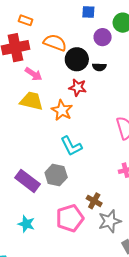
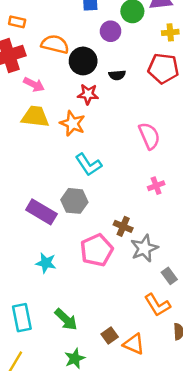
black semicircle: (99, 67) -> (117, 75), moved

